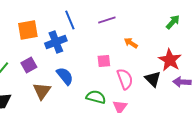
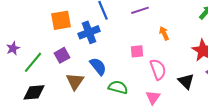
orange arrow: (131, 43) -> (164, 33), turned 32
black triangle: (153, 79) -> (186, 81), moved
green semicircle: (96, 97) -> (118, 87), moved

